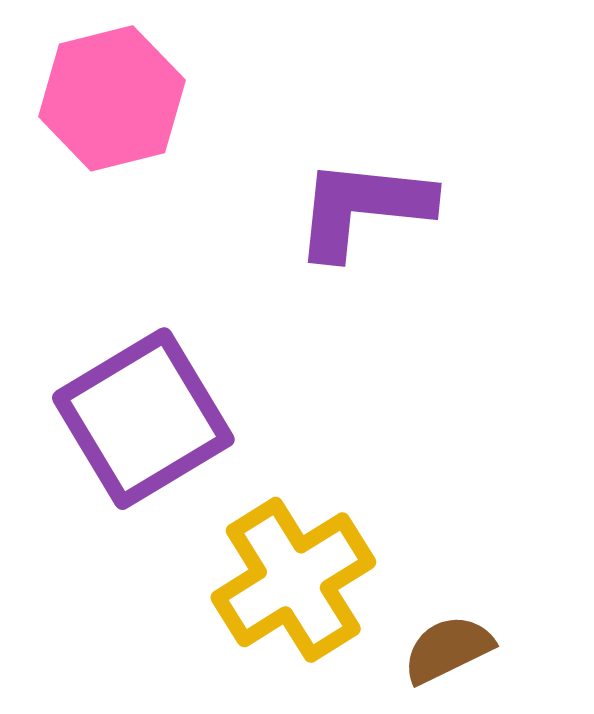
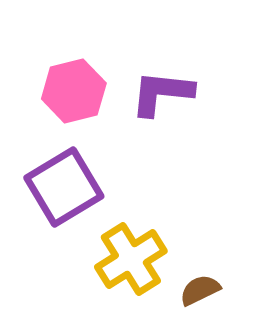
pink hexagon: (112, 98) -> (74, 91), moved

